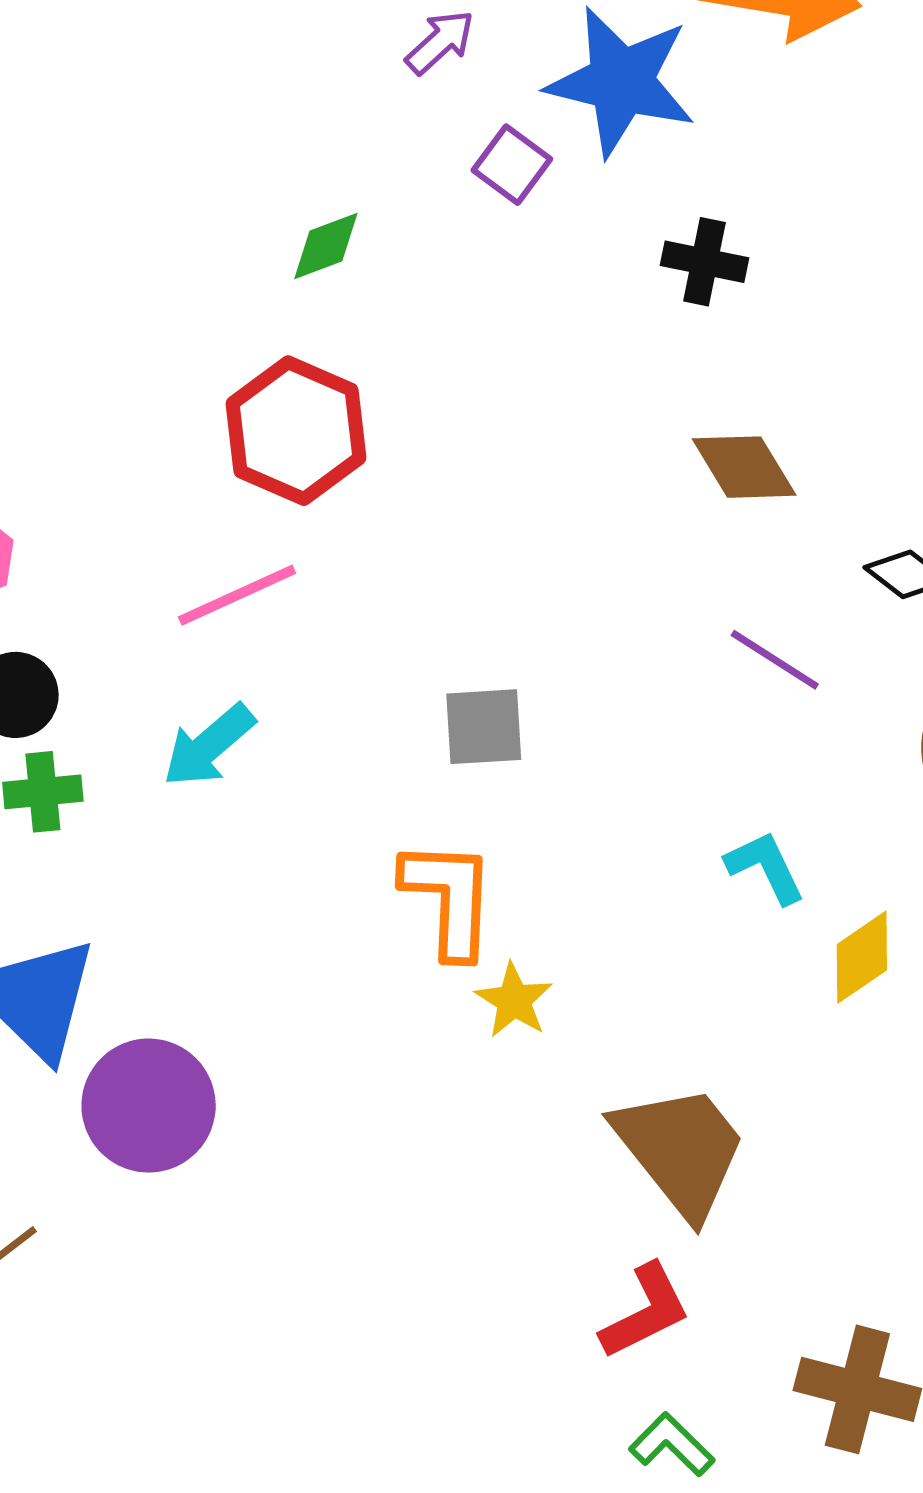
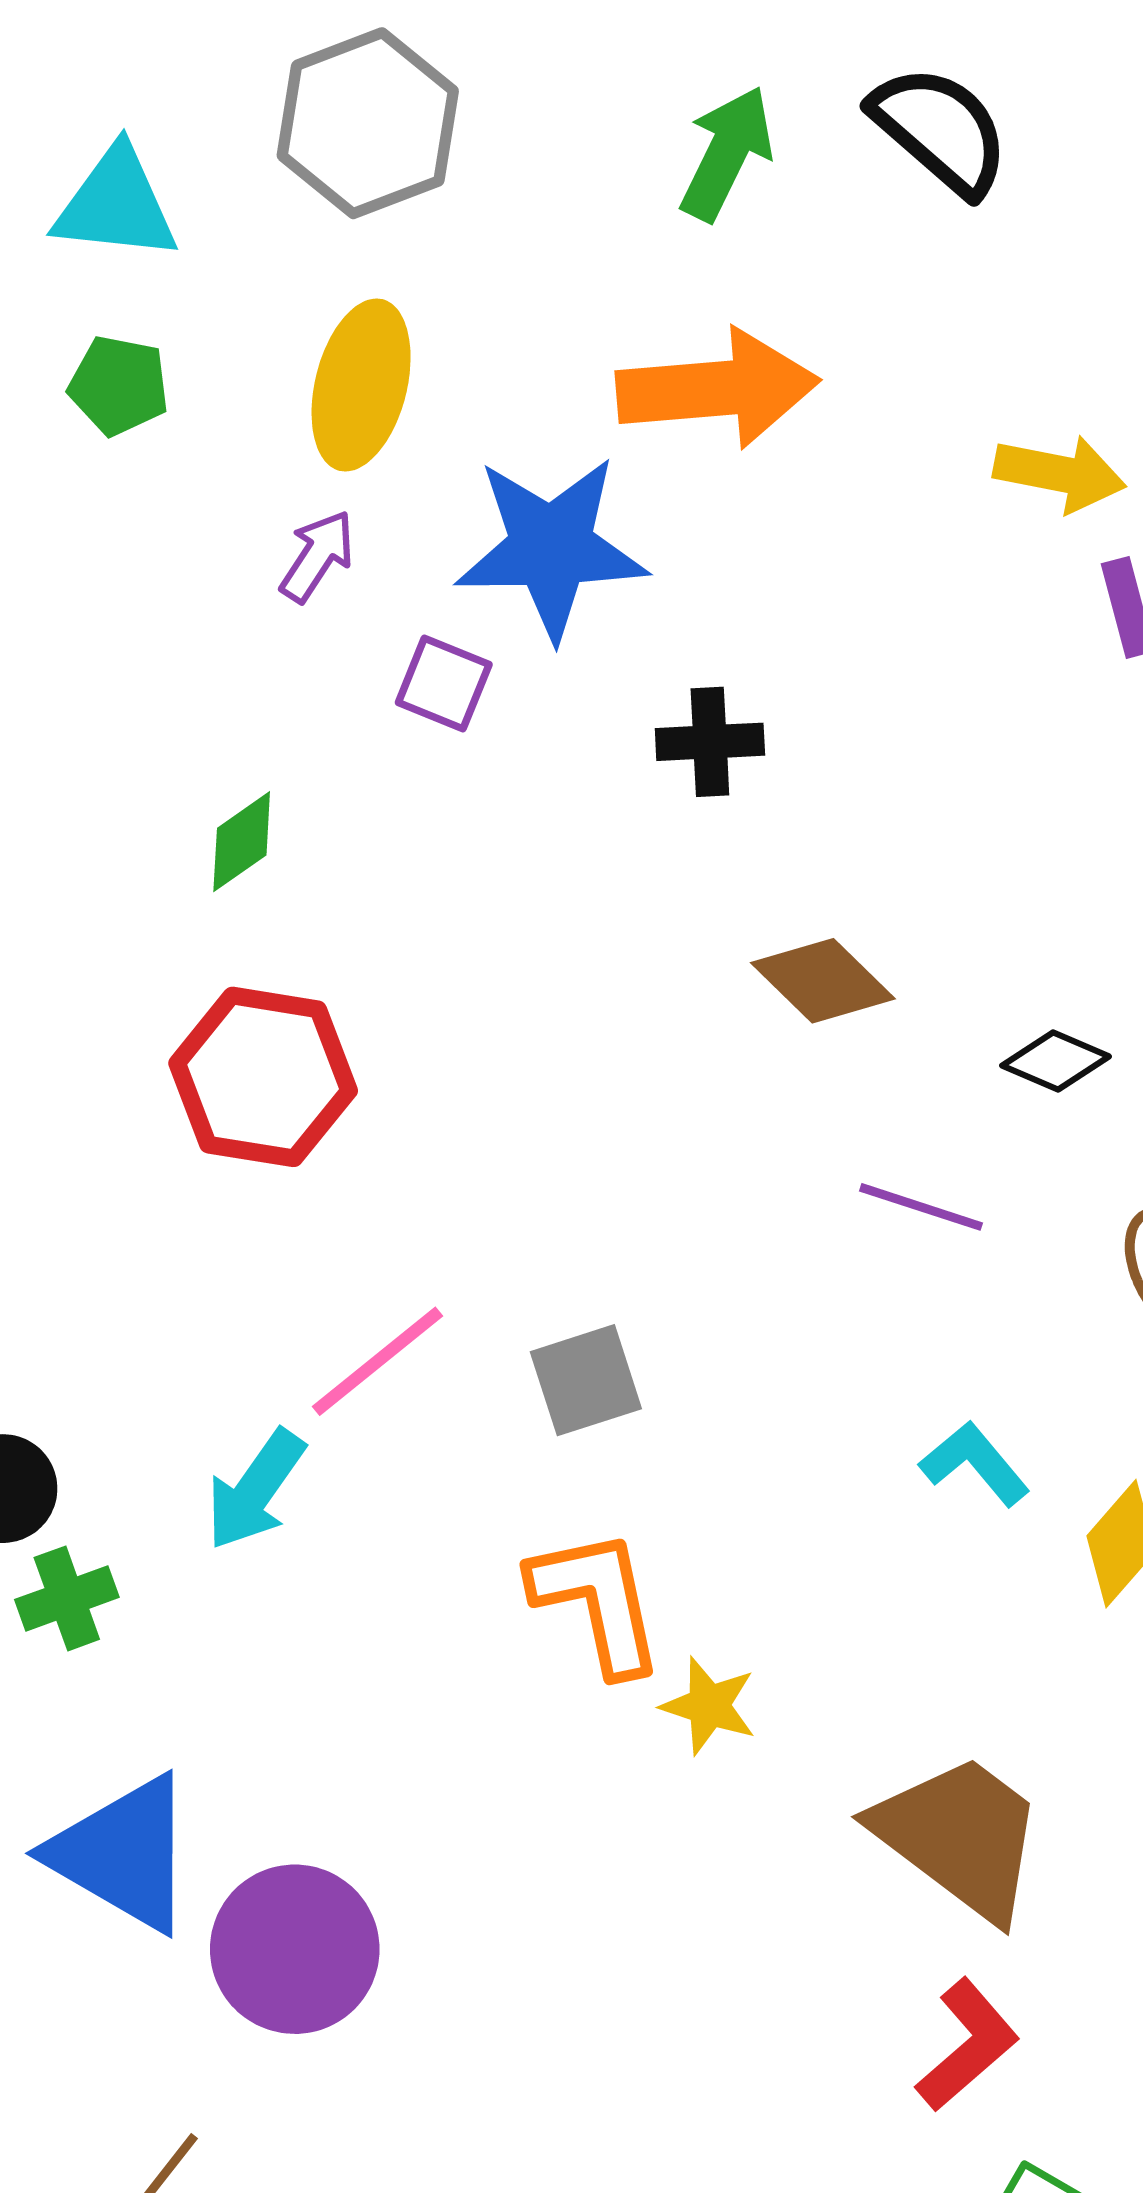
pink line: (237, 595) -> (378, 1361), moved

